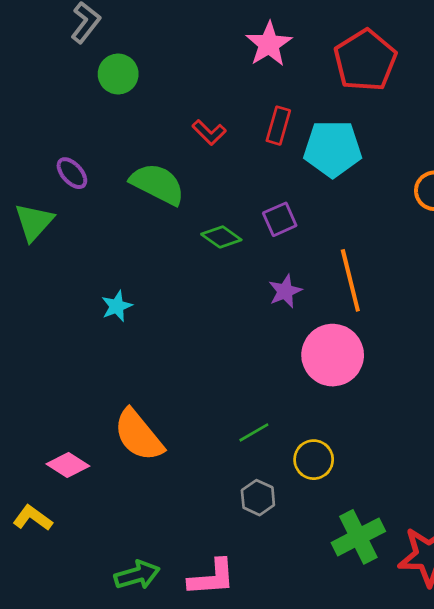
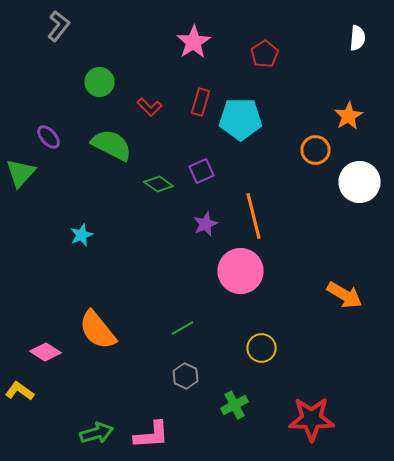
red pentagon: (365, 60) -> (264, 54), size x0.6
green circle: (118, 74) -> (100, 82), moved
yellow circle: (314, 460) -> (262, 348), moved
green cross: (358, 537) -> (234, 405), moved, size x0.7

